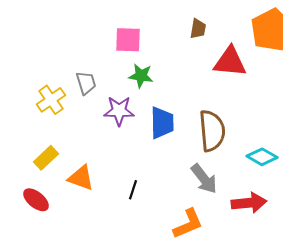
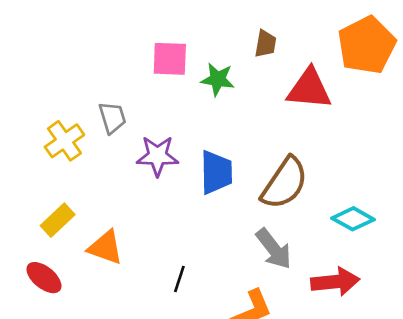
green star: (141, 76) -> (218, 79), moved
brown semicircle: (212, 131) -> (285, 183), turned 39
black line: (133, 190) -> (179, 279), moved

